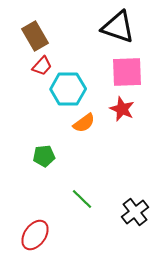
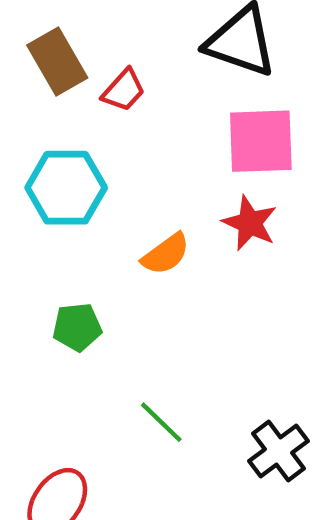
red trapezoid: (42, 66) -> (124, 90), moved
cyan hexagon: (68, 89) -> (66, 188), moved

